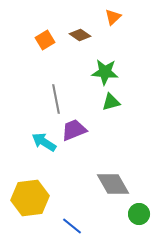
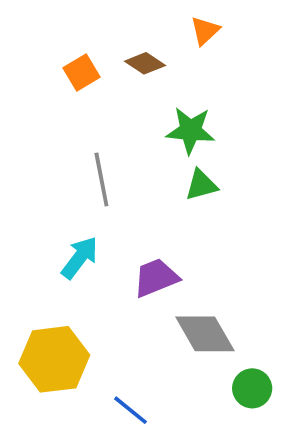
purple trapezoid: (74, 130) -> (156, 278), moved
cyan arrow: (44, 142) -> (80, 258), turned 95

